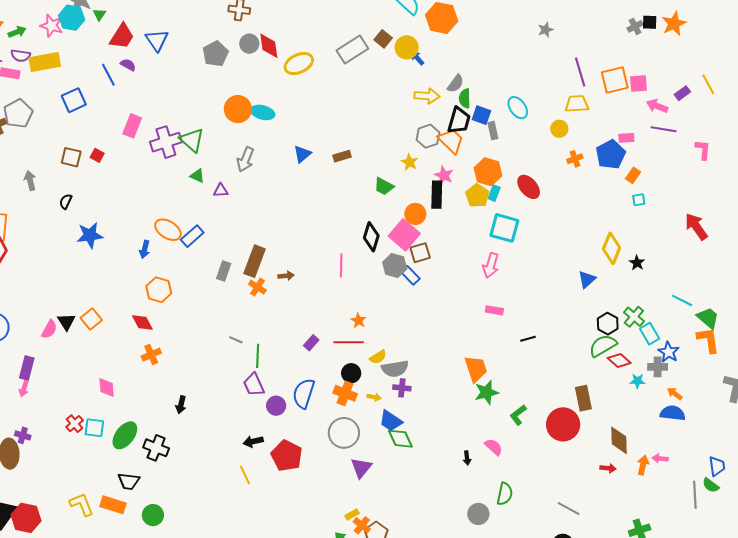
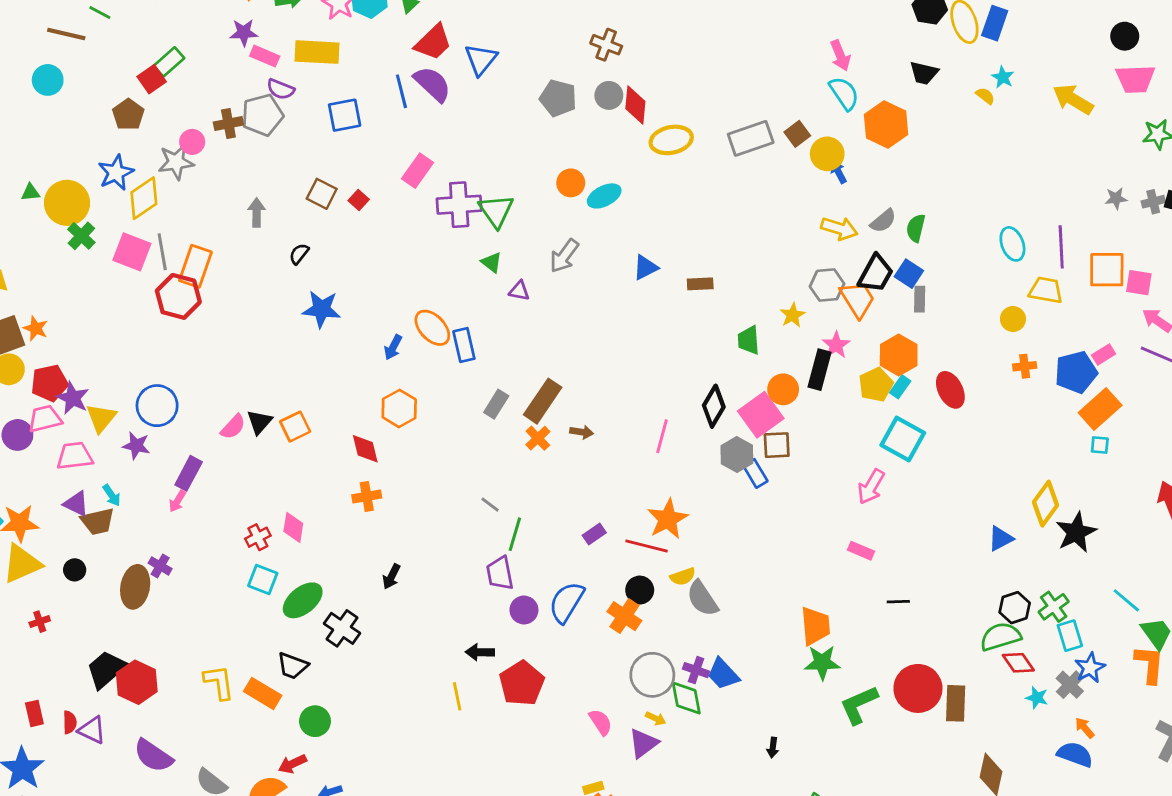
gray star: (546, 30) -> (1116, 198), moved
gray pentagon: (215, 54) -> (558, 98), turned 30
purple semicircle: (21, 56) -> (281, 89), moved
purple semicircle: (128, 65) -> (432, 84), size x1.8
green semicircle: (465, 98) -> (916, 228), moved
cyan ellipse: (518, 108) -> (1012, 244), moved
orange circle: (238, 109) -> (571, 183), size x0.7
cyan ellipse: (263, 112) -> (604, 196), turned -55
pink rectangle: (626, 138) -> (1104, 354), turned -42
orange rectangle: (633, 175) -> (1100, 409), size x1.8
green trapezoid: (384, 186) -> (749, 340), turned 45
blue rectangle: (192, 236) -> (464, 345), turned -75
black star: (637, 263) -> (1076, 532), size x1.8
orange star: (358, 321) -> (668, 519), size x1.8
gray cross: (658, 367) -> (1070, 685), turned 30
gray semicircle: (395, 369) -> (702, 599), turned 52
purple cross: (402, 388) -> (696, 670), moved
yellow arrow: (374, 397) -> (656, 718), moved
green L-shape: (518, 415) -> (859, 705), size x1.4
blue trapezoid: (391, 421) -> (723, 674), moved
red cross: (75, 424) -> (258, 537), moved
red circle: (563, 424) -> (918, 688), moved
gray circle: (344, 433) -> (652, 675), moved
pink semicircle: (494, 447) -> (601, 722), moved
purple triangle: (361, 468) -> (643, 743), moved

